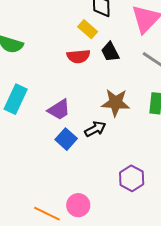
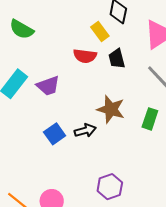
purple trapezoid: (59, 110) -> (48, 86), moved

